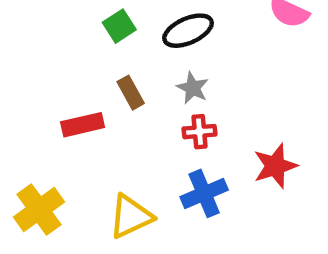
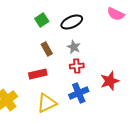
red rectangle: (83, 125) -> (38, 74), moved

